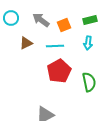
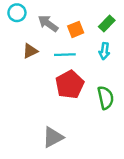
cyan circle: (11, 18) -> (17, 13), moved
green rectangle: (90, 20) -> (107, 23), turned -32

